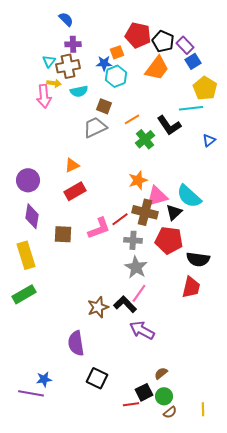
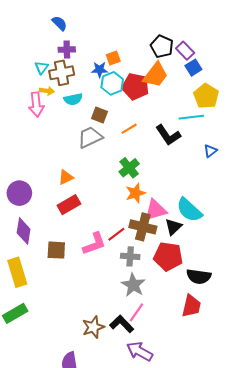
red pentagon: (138, 35) -> (135, 87), moved
green cross: (145, 139) -> (129, 168), moved

